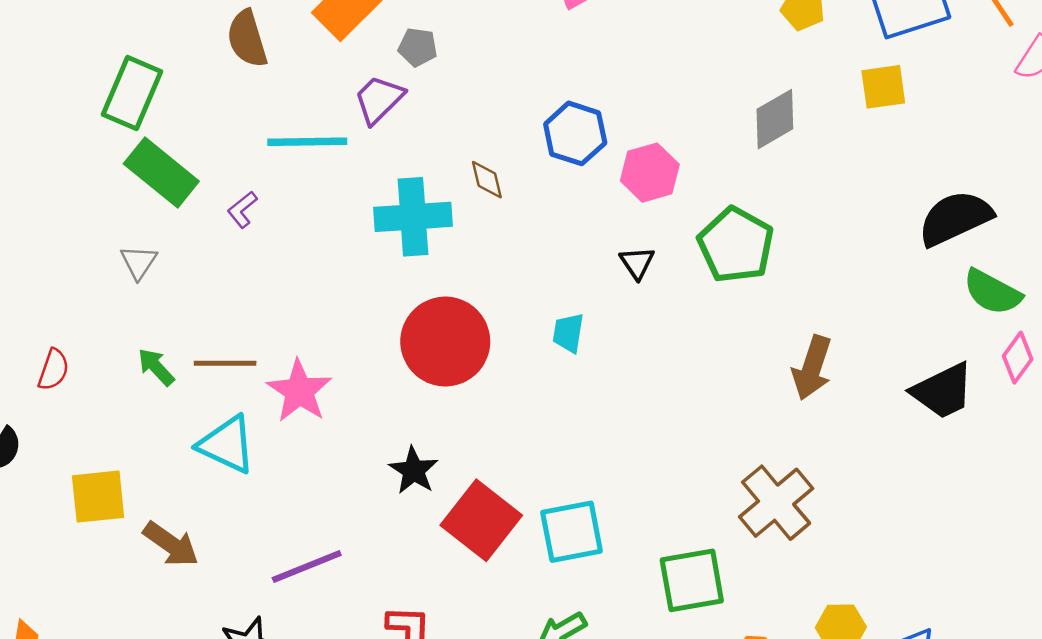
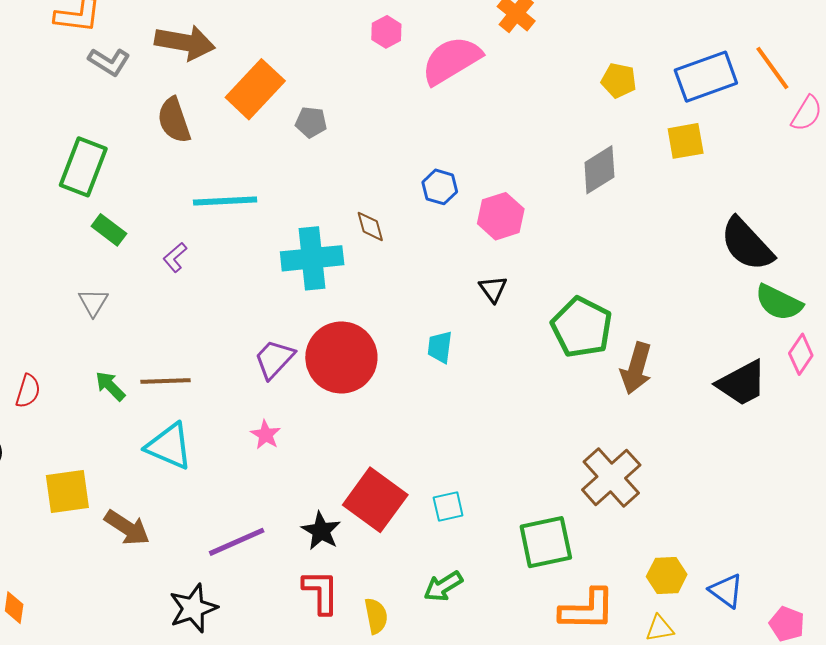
purple trapezoid: (379, 99) -> (274, 359), moved
blue hexagon: (575, 133) -> (440, 187), size x0.7
green rectangle: (161, 173) -> (109, 230), size x0.6
black semicircle: (955, 218) -> (747, 244), turned -106
green pentagon: (736, 245) -> (582, 327), moved
pink star: (299, 391) -> (266, 435), moved, size x0.6
black star: (414, 470) -> (321, 531), moved
cyan square: (572, 532) -> (448, 506), size x0.6

